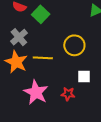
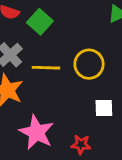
yellow line: (43, 58) -> (46, 68), moved
red star: (68, 94) -> (81, 144), moved

